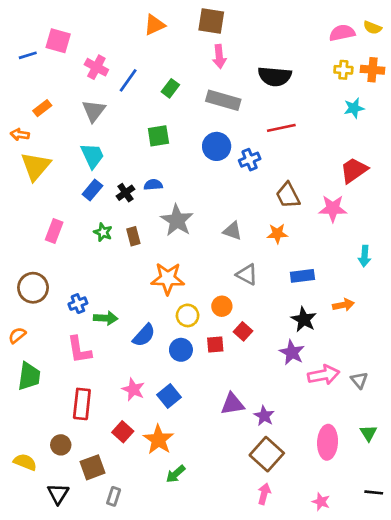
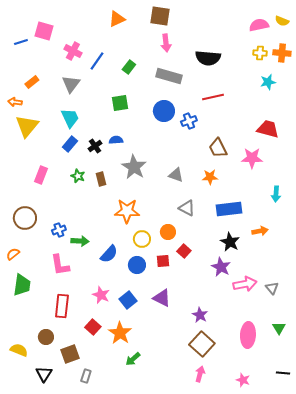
red trapezoid: (354, 170) -> (268, 129), turned 50
blue rectangle: (302, 276) -> (229, 209), size x1.4
purple triangle: (232, 404) -> (162, 298), moved, turned 36

